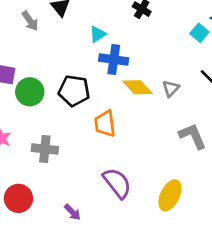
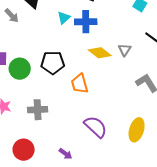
blue cross: (114, 59) -> (86, 22), moved

